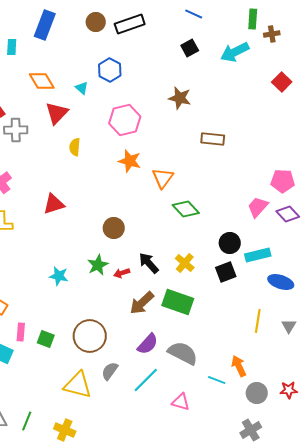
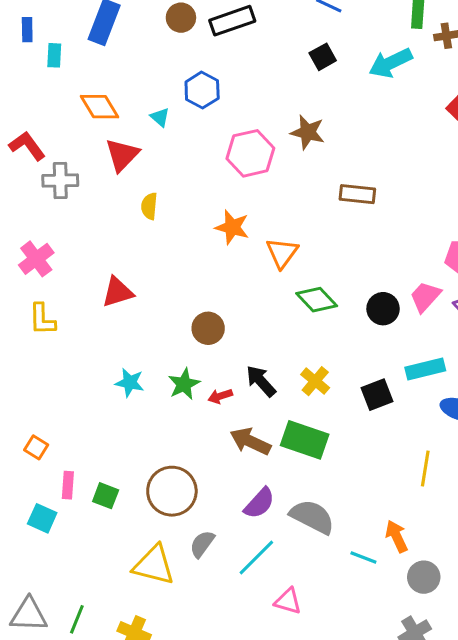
pink hexagon: (125, 120) -> (250, 153), moved
black circle: (230, 243) -> (383, 309), moved
cyan star: (59, 276) -> (130, 383), moved
brown arrow: (142, 303) -> (250, 441), turned 68
pink triangle: (181, 402) -> (288, 601), moved

